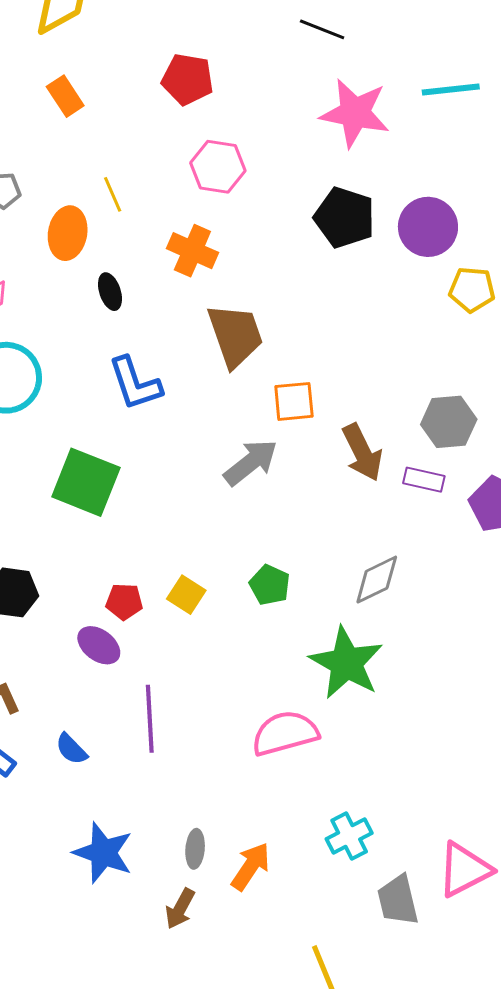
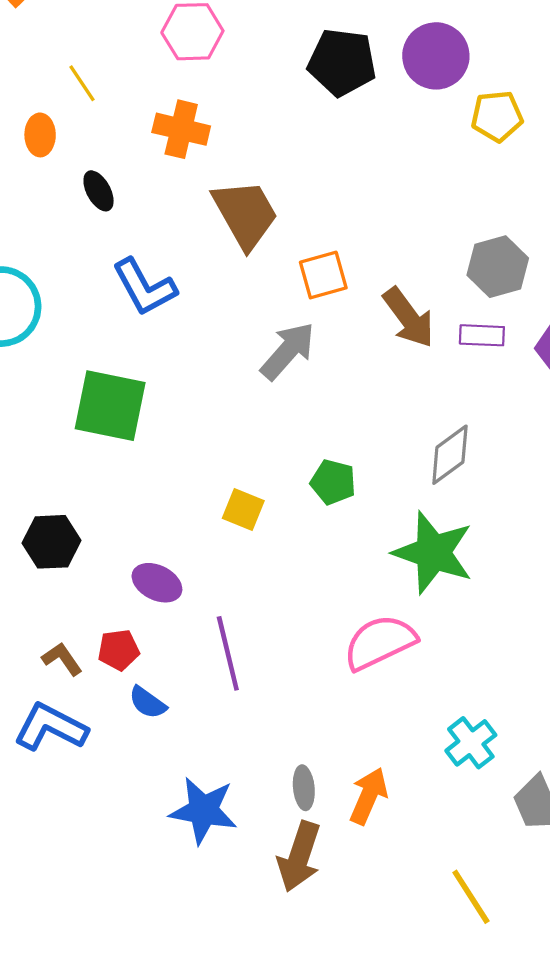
orange ellipse: (68, 233) -> (40, 135), size x0.7
red pentagon: (124, 602) -> (119, 650), moved
brown arrow: (180, 909) -> (299, 857), size x1.5

